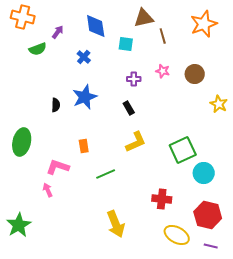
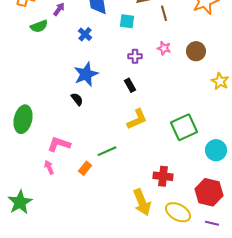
black semicircle: (56, 105) -> (77, 99), moved, turned -40
orange rectangle: (84, 146) -> (85, 168), moved, turned 48
cyan circle: (204, 173) -> (216, 150), moved
yellow arrow: (116, 224) -> (142, 202), moved

